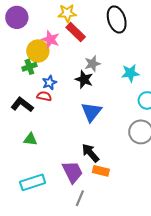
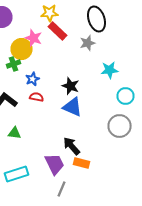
gray star: (92, 64) -> (88, 43), moved
black star: (84, 79) -> (70, 86), moved
red semicircle: (44, 96) -> (36, 97), moved
blue triangle: (91, 112) -> (72, 107), turned -45

